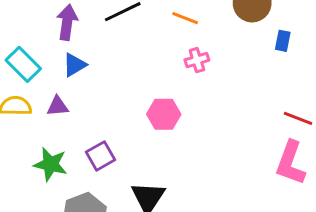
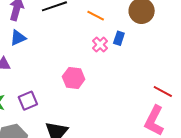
blue rectangle: (283, 41) -> (119, 38), moved
pink cross: (197, 60) -> (100, 45), turned -35

